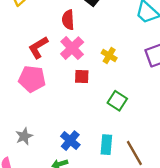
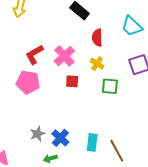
red semicircle: (68, 20) -> (97, 38), moved
green square: (117, 101) -> (110, 86), moved, turned -30
gray star: (24, 136) -> (38, 134), moved

